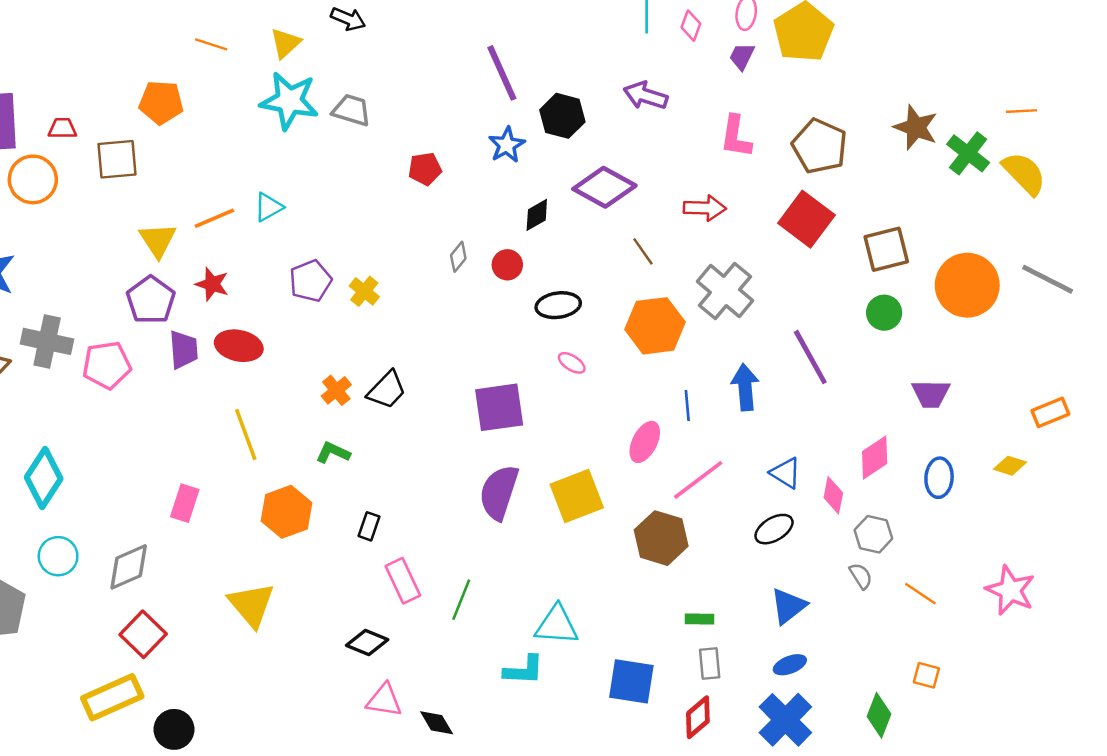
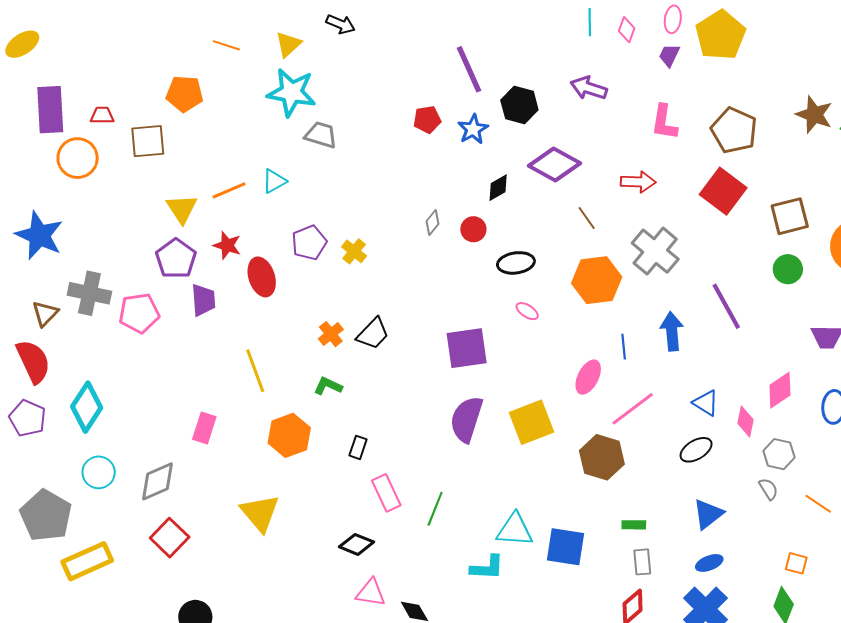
gray trapezoid: (352, 110) -> (321, 135), moved
red pentagon: (425, 169) -> (427, 120), moved
red ellipse: (239, 346) -> (262, 277), moved, turned 60
orange square: (926, 675) -> (796, 563), moved
blue square: (631, 681) -> (565, 547), moved
yellow rectangle: (112, 697) -> (87, 561), moved

